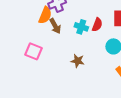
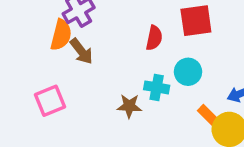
cyan cross: (81, 27) -> (157, 87), moved
pink square: (34, 51) -> (50, 101), turned -36

